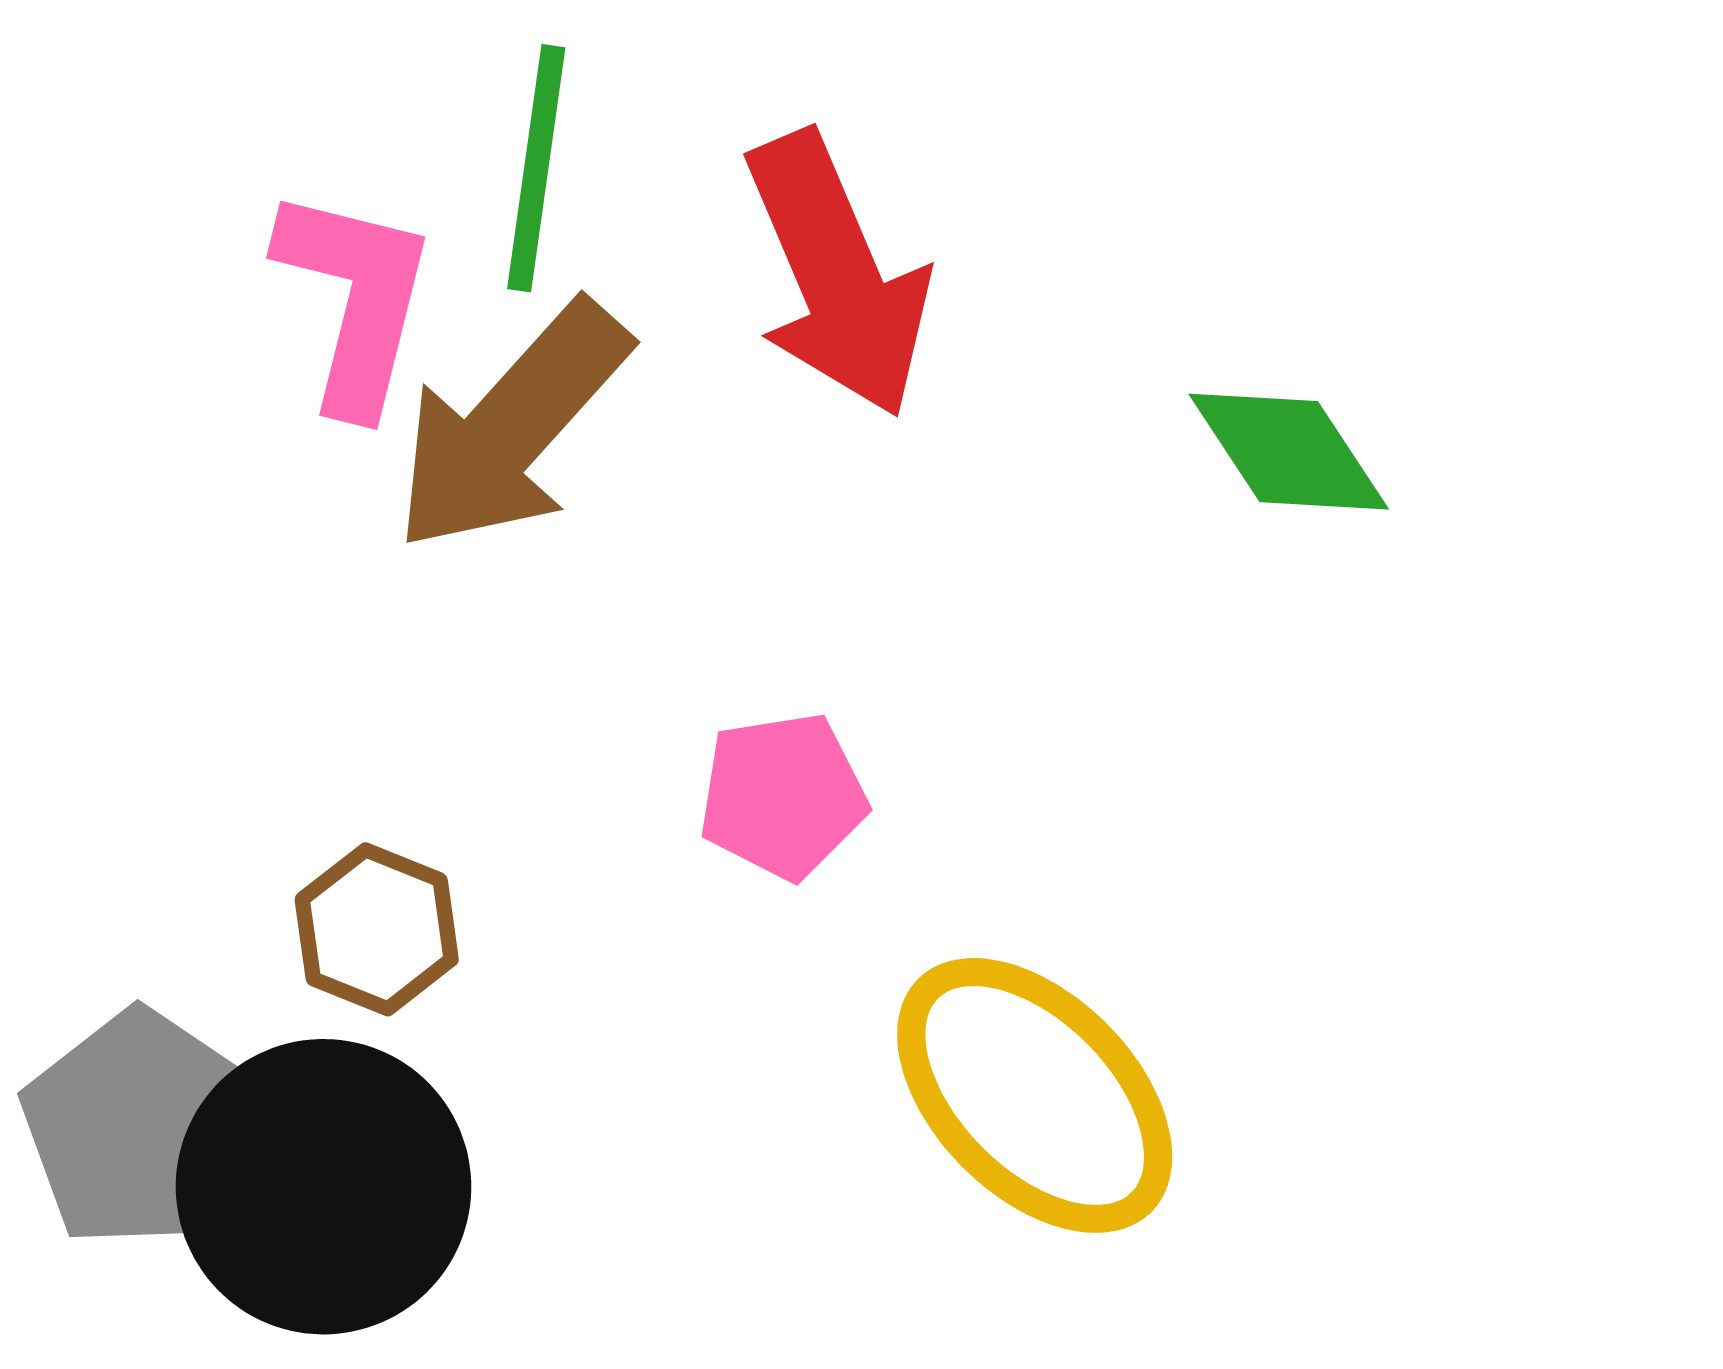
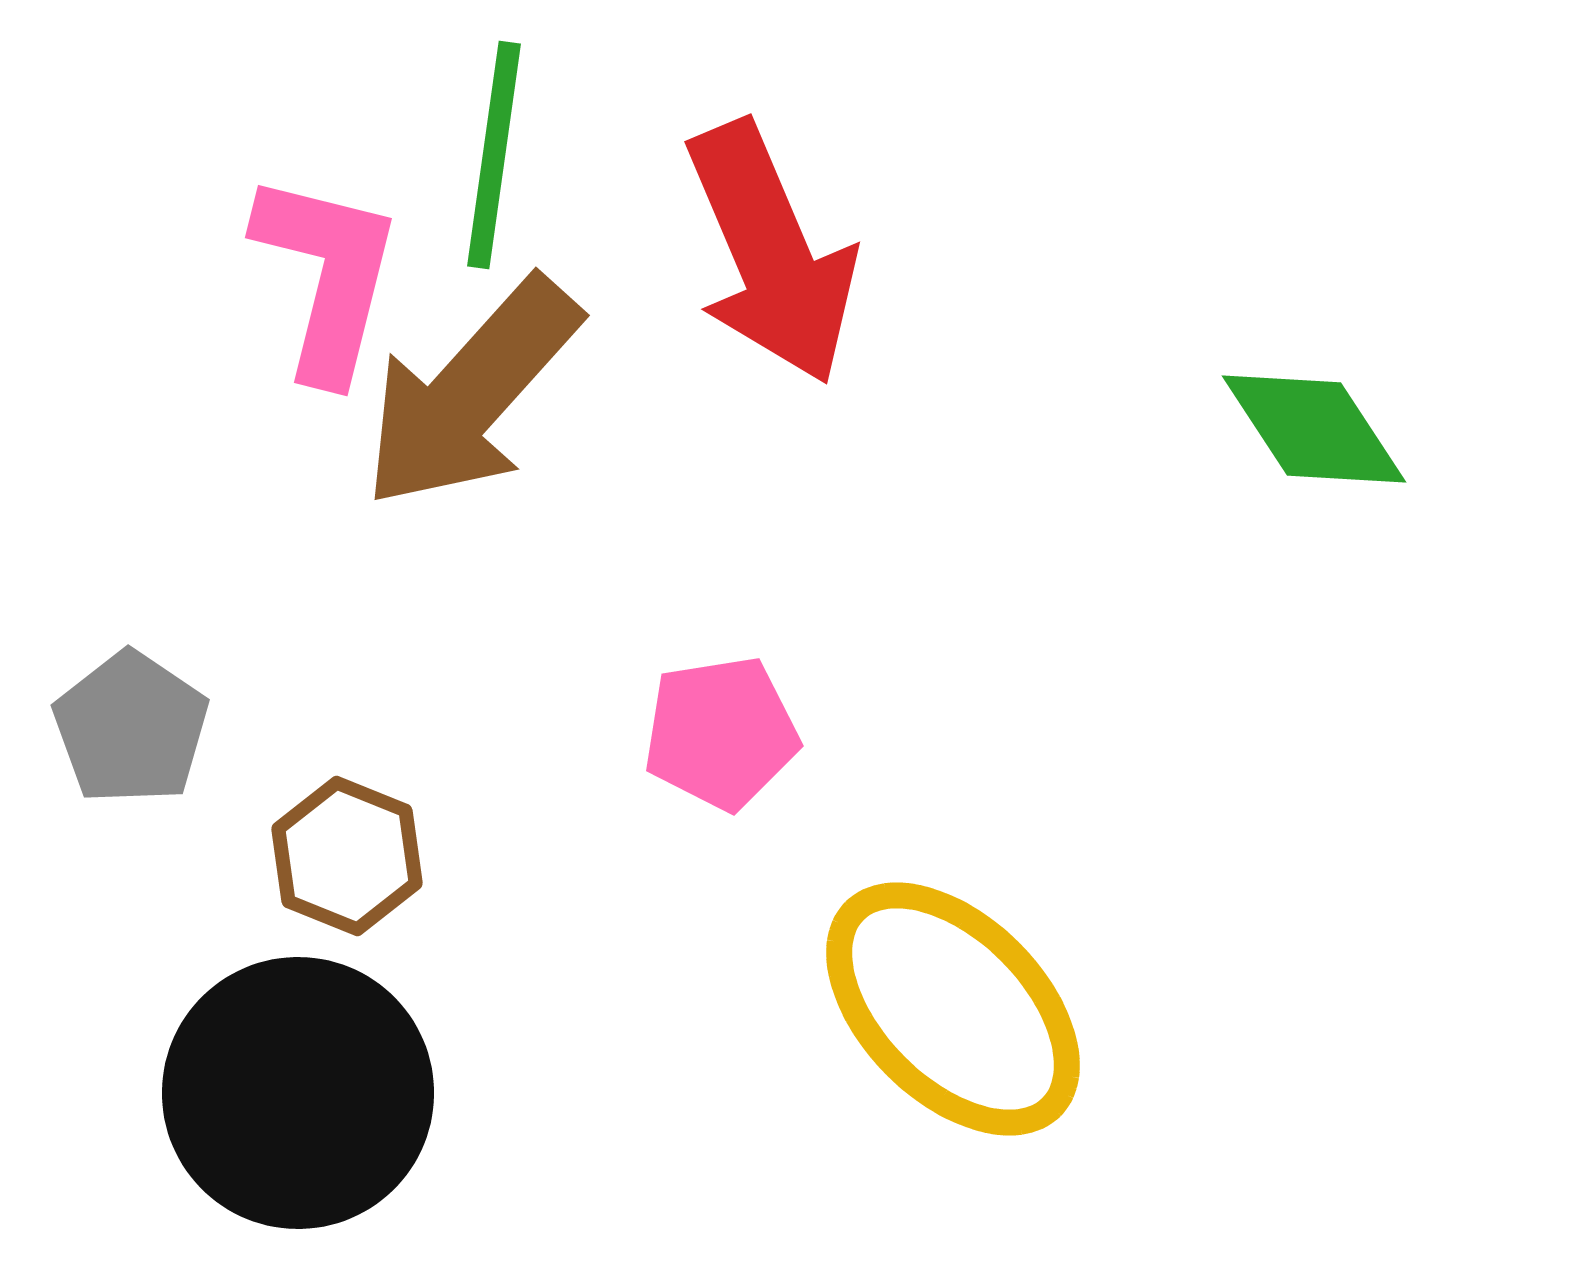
green diamond: (1289, 452) -> (1314, 429), moved
gray pentagon: (142, 1129) -> (131, 728), moved, size x0.7

